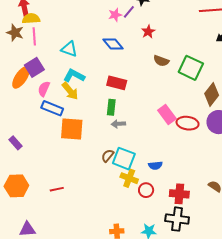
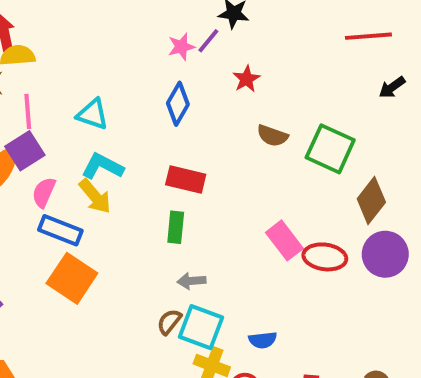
pink line: (34, 36) -> (28, 111), moved
blue diamond: (113, 44) -> (178, 104), turned 70
gray arrow: (118, 124) -> (192, 281), moved
orange square: (72, 129) -> (72, 278), moved, turned 30

